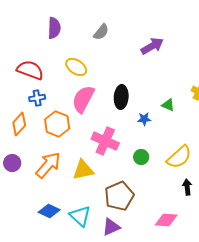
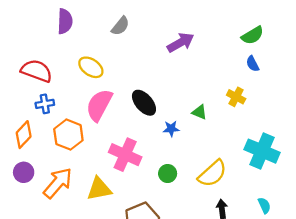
black ellipse: (121, 97) -> (144, 103), turned -45
purple circle: (12, 163) -> (24, 172), moved

